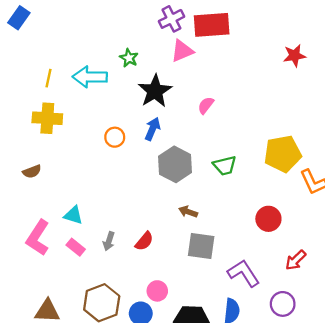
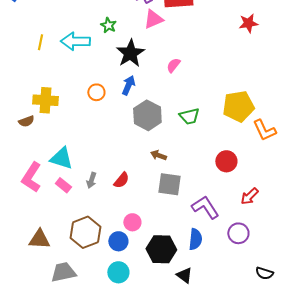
yellow cross: (47, 118) -> (45, 100), moved
cyan triangle: (73, 215) -> (61, 158), size x1.4

